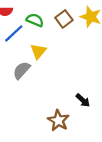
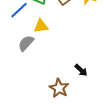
yellow triangle: (38, 51) -> (41, 26), turned 42

